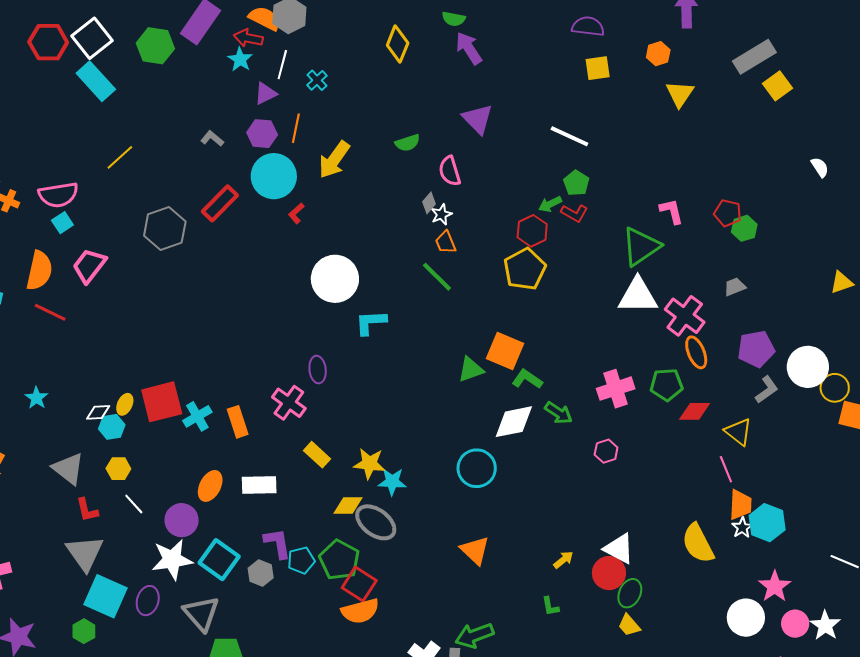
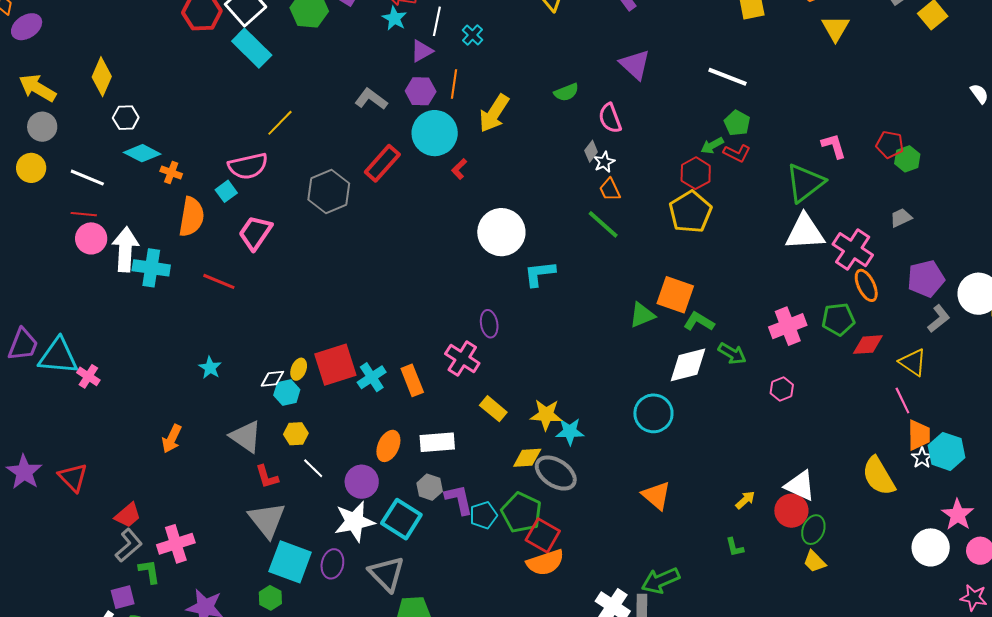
gray L-shape: (212, 139) -> (371, 99), size x1.4
pink semicircle: (58, 195) -> (248, 166), moved
orange semicircle: (39, 271) -> (192, 217), moved
gray hexagon: (261, 573) -> (430, 487), moved

